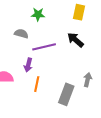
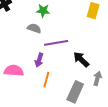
green star: (38, 14) -> (43, 11), moved
black arrow: (75, 40) -> (81, 59), moved

